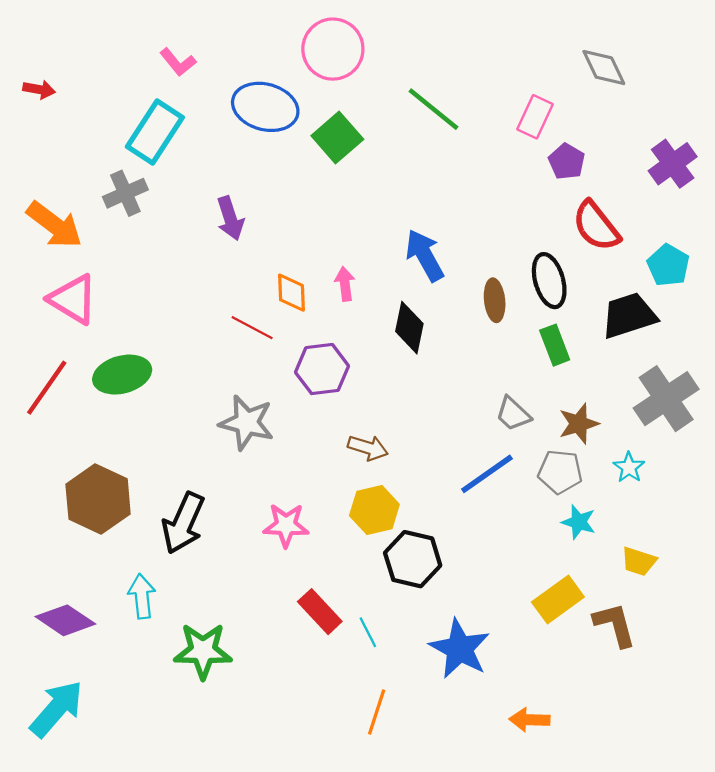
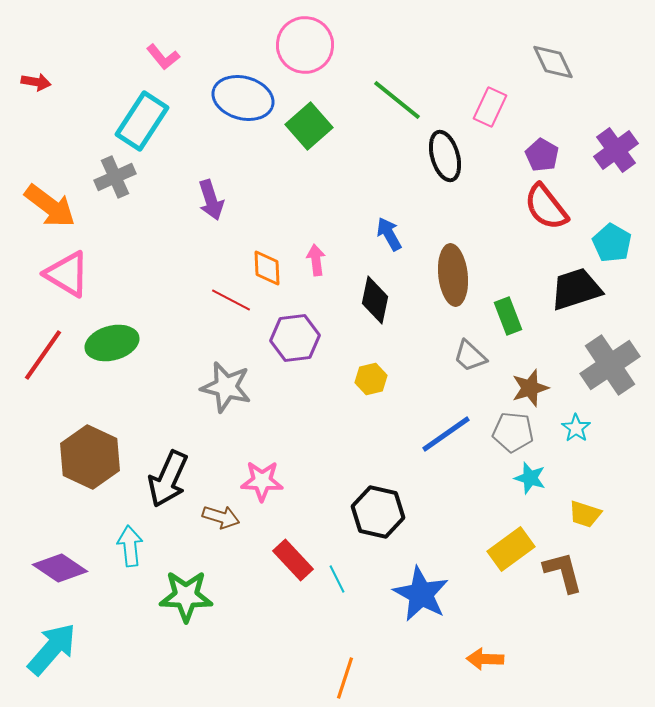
purple pentagon: (567, 162) -> (542, 155), moved
blue arrow: (425, 255) -> (389, 234), size x0.7
black ellipse: (549, 281) -> (445, 156), moved
brown ellipse: (495, 300) -> (453, 275), size x1.5
gray trapezoid: (513, 414) -> (470, 356), moved
brown arrow: (368, 448) -> (221, 517), moved
yellow hexagon: (374, 510) -> (371, 379), moved, size x0.7
orange line: (377, 712) -> (345, 678), moved

